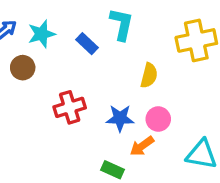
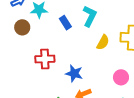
yellow semicircle: (149, 75) -> (103, 42), moved
pink circle: (158, 119) -> (121, 77), moved

